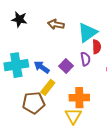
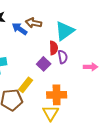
red semicircle: (97, 47) -> (54, 48), moved
blue arrow: (42, 67) -> (20, 29), moved

